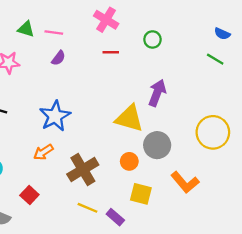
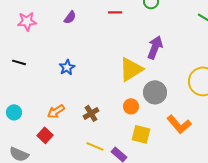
blue star: (55, 116) -> (67, 67), size x0.6
yellow triangle: (129, 118) -> (131, 69), turned -48
orange arrow: (43, 152) -> (56, 111), moved
brown cross: (83, 170) -> (91, 113), size x0.6

